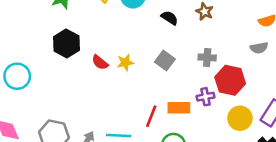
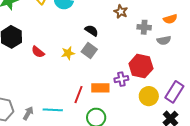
black semicircle: (170, 18) -> (92, 31), moved
gray cross: (207, 57) -> (144, 27), moved
yellow star: (125, 63) -> (68, 53), moved

